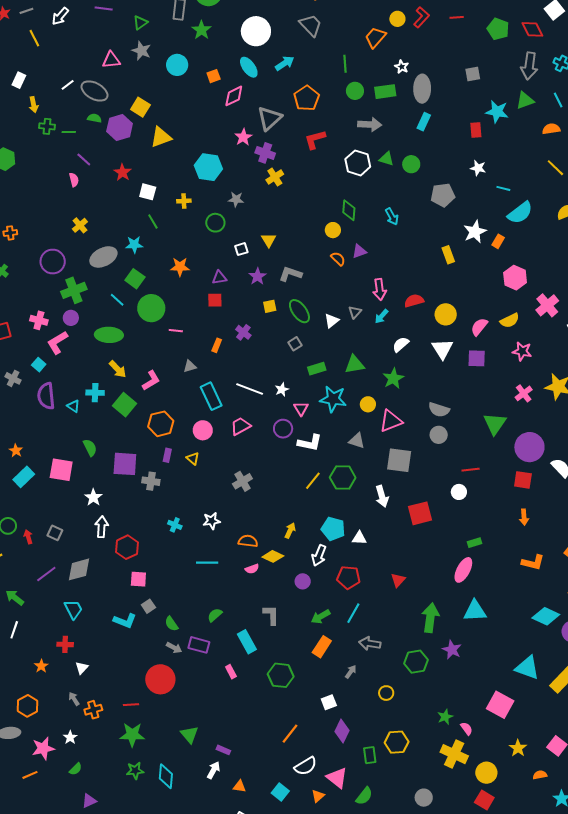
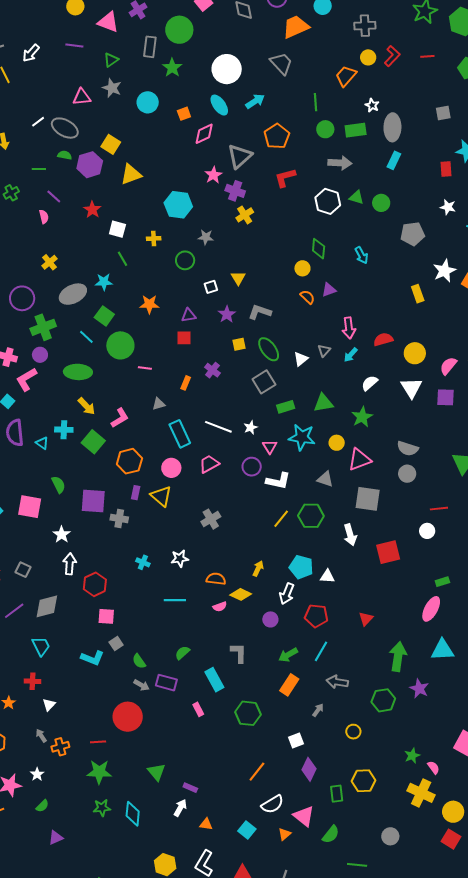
green cross: (47, 126) -> (11, 193), moved, turned -35
gray square: (295, 344) -> (264, 382), size x1.6
yellow triangle: (193, 459) -> (161, 496), size x1.6

